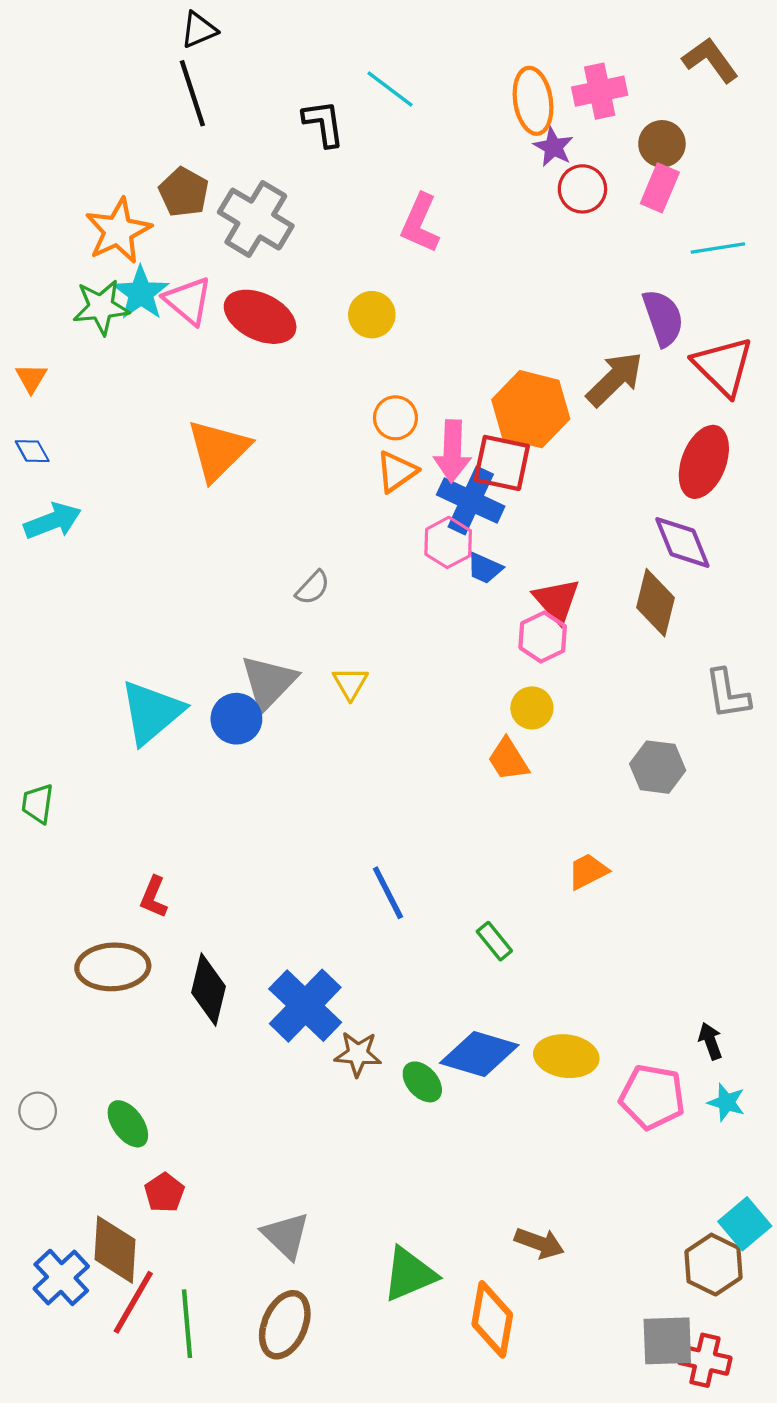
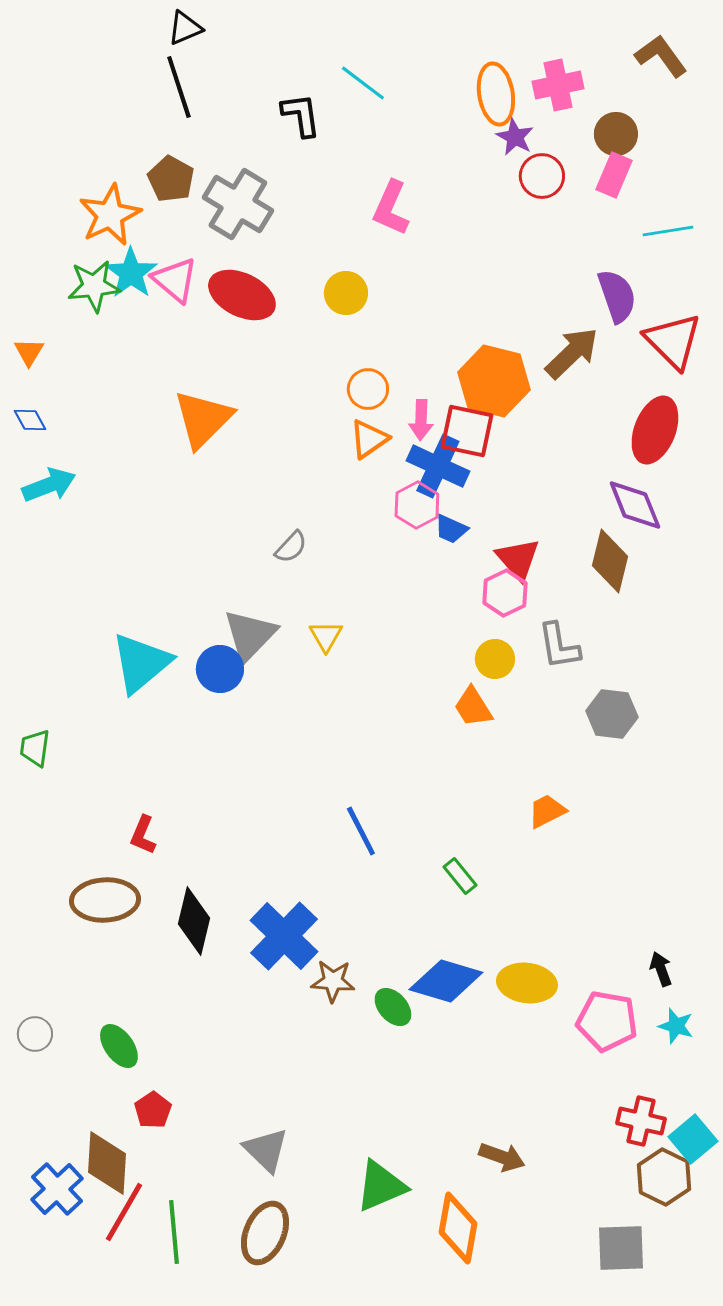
pink arrow: (452, 451) -> (421, 420), size x0.7
gray L-shape: (728, 694) -> (559, 646), moved
red cross: (705, 1360) -> (641, 1121), moved

